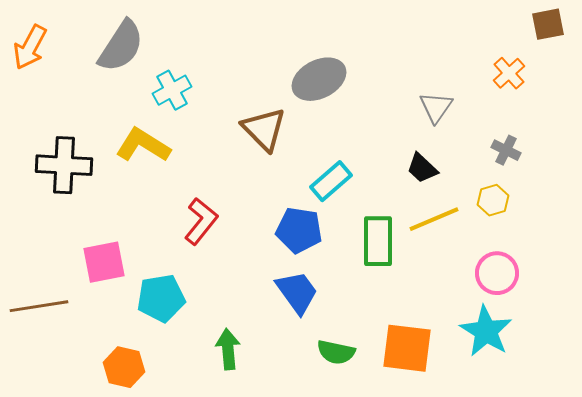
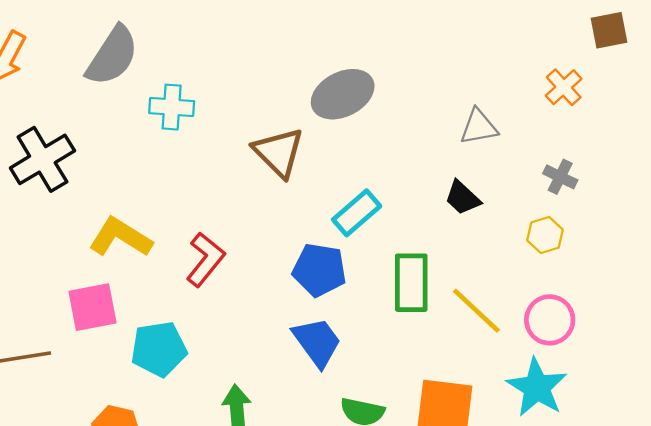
cyan cross: (172, 90) -> (172, 107), turned 33
gray triangle: (436, 107) -> (479, 127), turned 45
yellow L-shape: (143, 145) -> (120, 237), moved
black cross: (64, 165) -> (42, 159), moved, turned -34
yellow line: (434, 219) -> (476, 311), moved, turned 66

